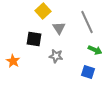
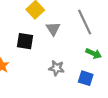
gray star: (56, 56) -> (57, 68), moved

